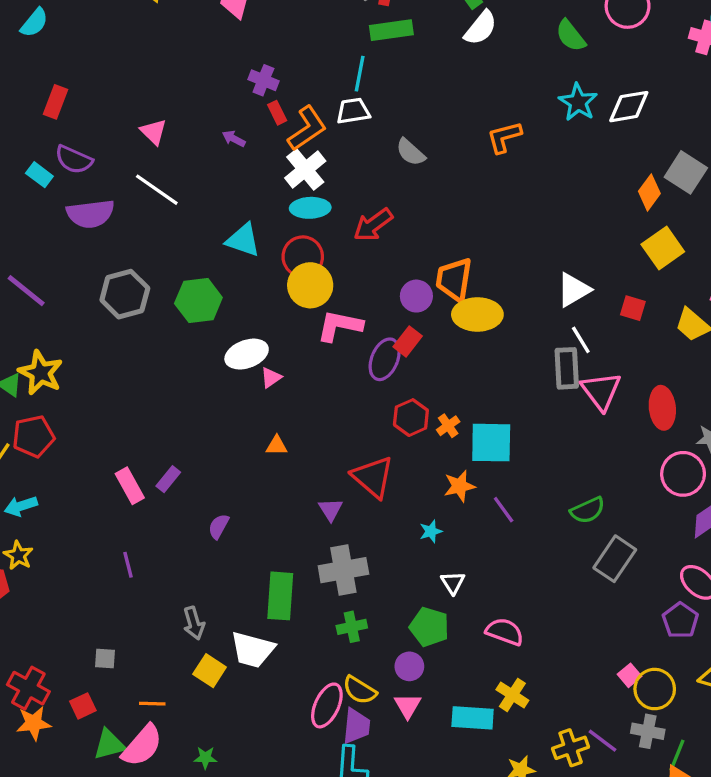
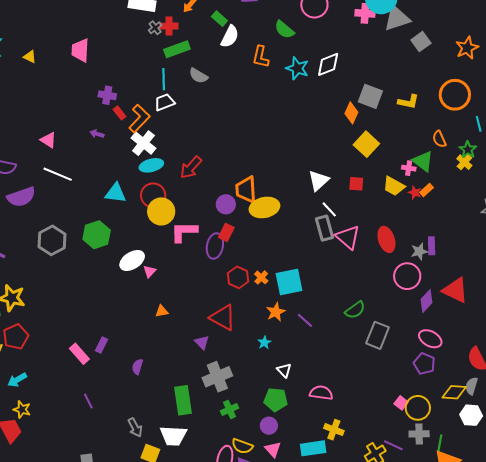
orange L-shape: (504, 137) -> (261, 57), moved, turned -50
gray semicircle: (411, 152) -> (198, 76), moved

